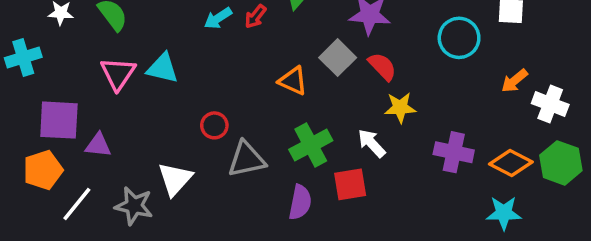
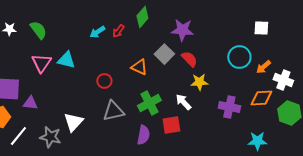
cyan circle: (459, 38) -> (239, 57), moved
red circle: (214, 125) -> (104, 81), moved
orange diamond: (511, 163) -> (261, 98), moved, turned -30

